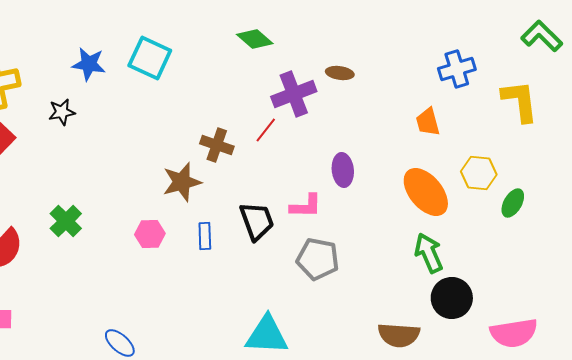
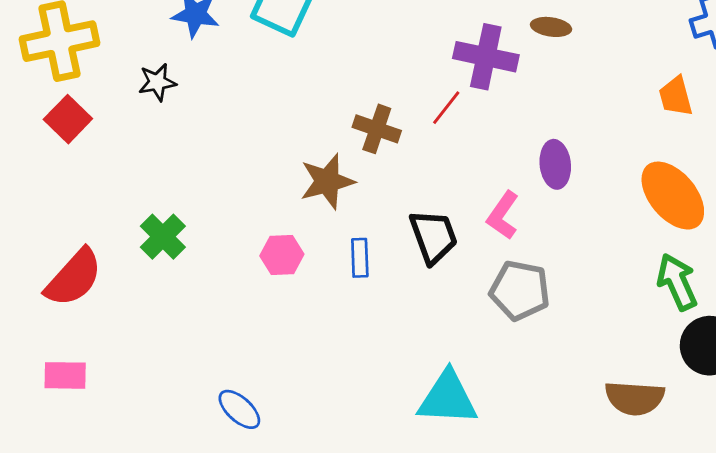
purple cross: (294, 94) -> (486, 57), turned 33
pink L-shape: (306, 206) -> (503, 215), turned 124

